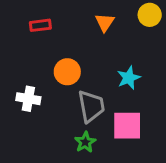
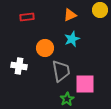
orange triangle: (105, 22) -> (70, 15), turned 32
cyan star: (129, 78) -> (72, 39), moved
green star: (85, 142) -> (67, 99), moved

